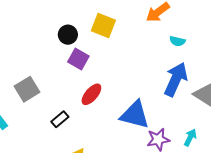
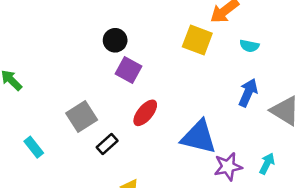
yellow square: (103, 26) -> (197, 40), moved
blue arrow: (176, 79) -> (248, 93), size x0.7
gray square: (27, 89) -> (82, 117), moved

